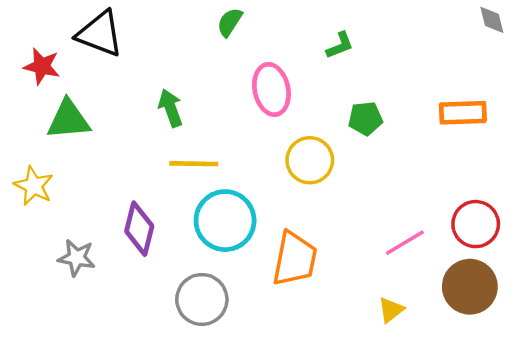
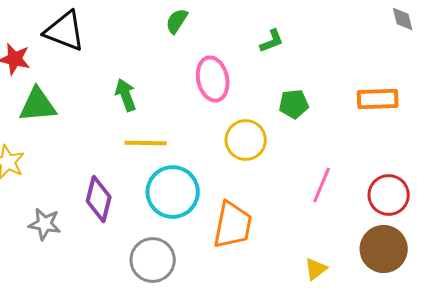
pink line: (405, 243) -> (322, 185), moved, turned -36

